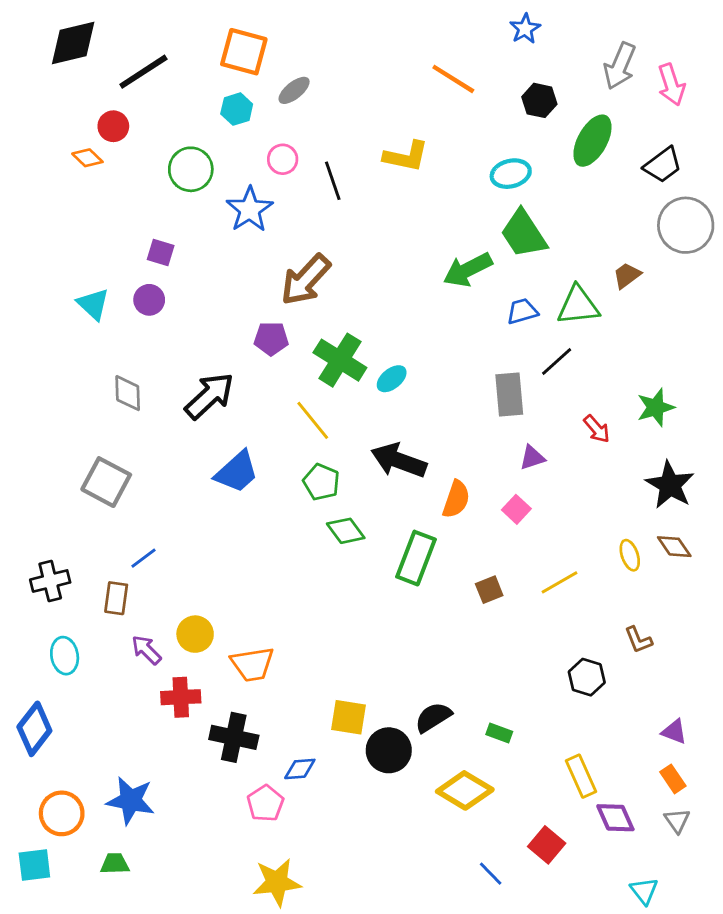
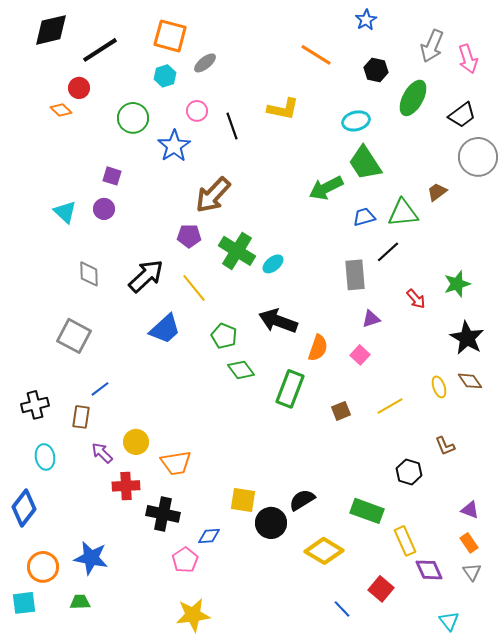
yellow line: (313, 420) -> (194, 288), moved
green rectangle: (499, 733) -> (367, 511), moved, size x1.8

